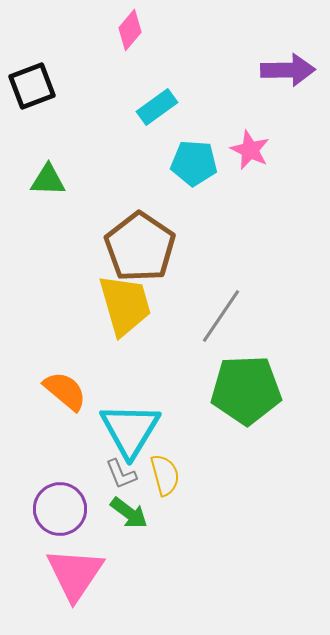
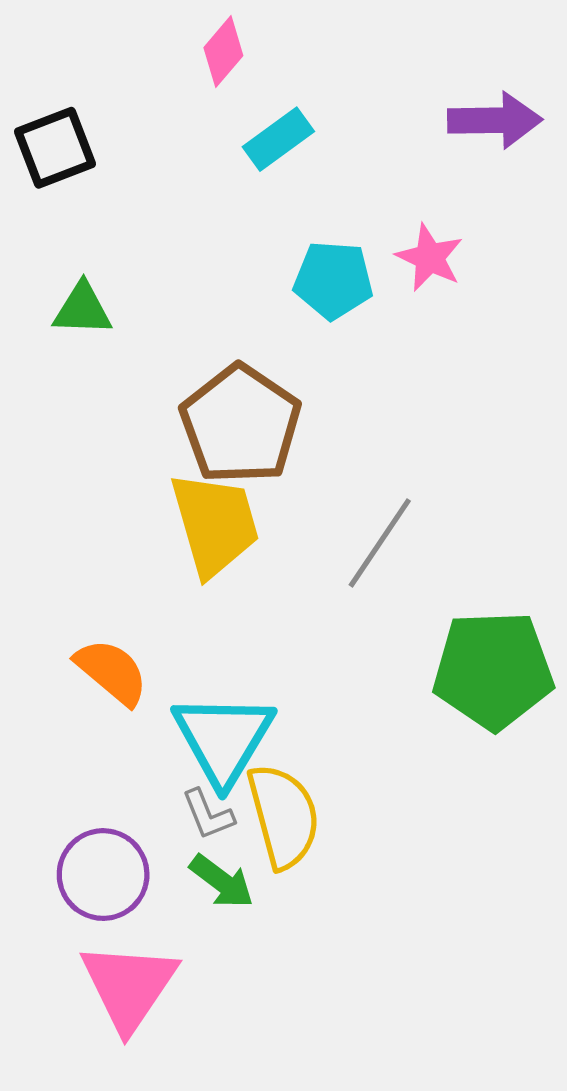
cyan rectangle: (157, 107) -> (278, 139), moved
green pentagon: (246, 390) -> (493, 670), moved
yellow semicircle: (165, 475) -> (284, 816), size x1.5

